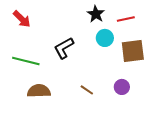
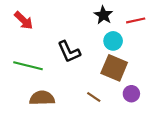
black L-shape: (64, 48) -> (69, 52), turned -85
brown square: (133, 51) -> (114, 68), moved, turned 30

